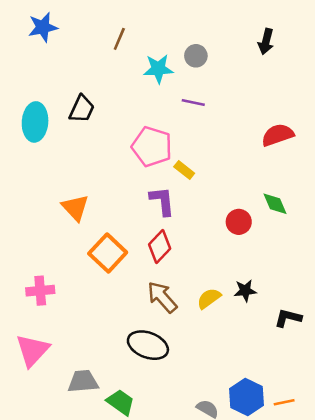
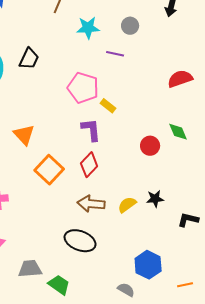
gray circle: (196, 56) -> (130, 26), moved
brown arrow: (162, 297) -> (91, 204), turned -44
blue hexagon: (247, 397) -> (148, 265), moved

